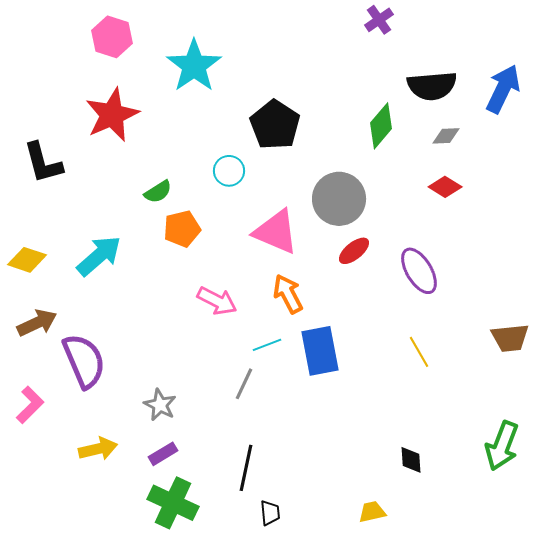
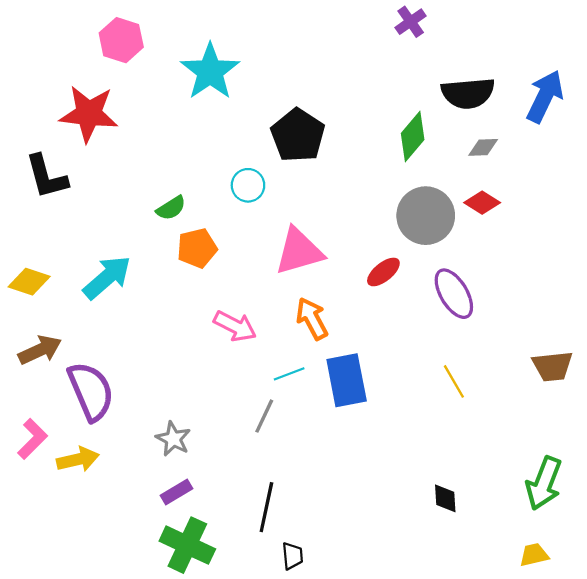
red star: (112, 115) -> (89, 114), moved, turned 30
gray circle: (339, 199) -> (426, 216), moved
pink triangle: (276, 232) -> (299, 251), turned -39
yellow arrow: (98, 449) -> (78, 459), moved
yellow trapezoid: (372, 512) -> (534, 555), moved

